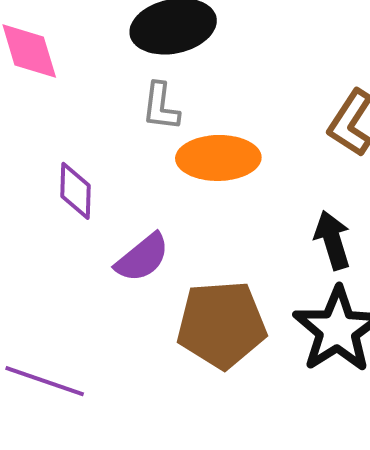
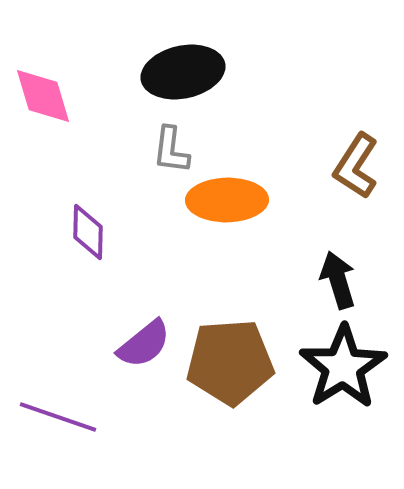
purple semicircle: (142, 258) -> (144, 344), moved

